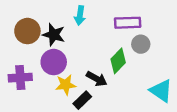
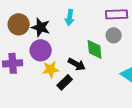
cyan arrow: (80, 16) -> (70, 17), moved
purple rectangle: (128, 23) -> (117, 14), moved
green diamond: (118, 61) -> (95, 49), turned -50

